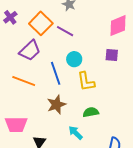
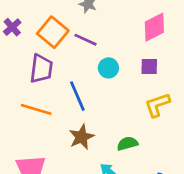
purple trapezoid: (30, 50) -> (41, 69), turned -35
cyan circle: (74, 59) -> (108, 68), moved
yellow L-shape: (86, 82) -> (157, 105), moved, turned 85

